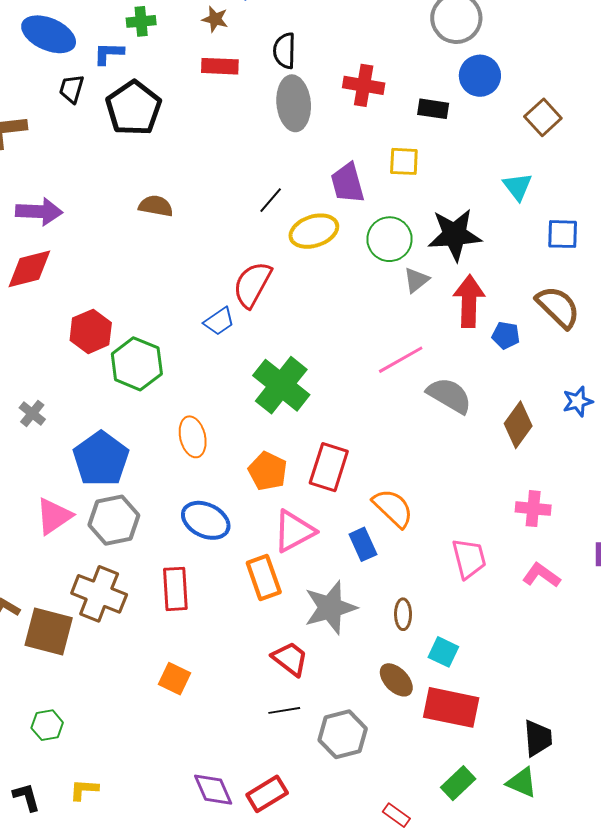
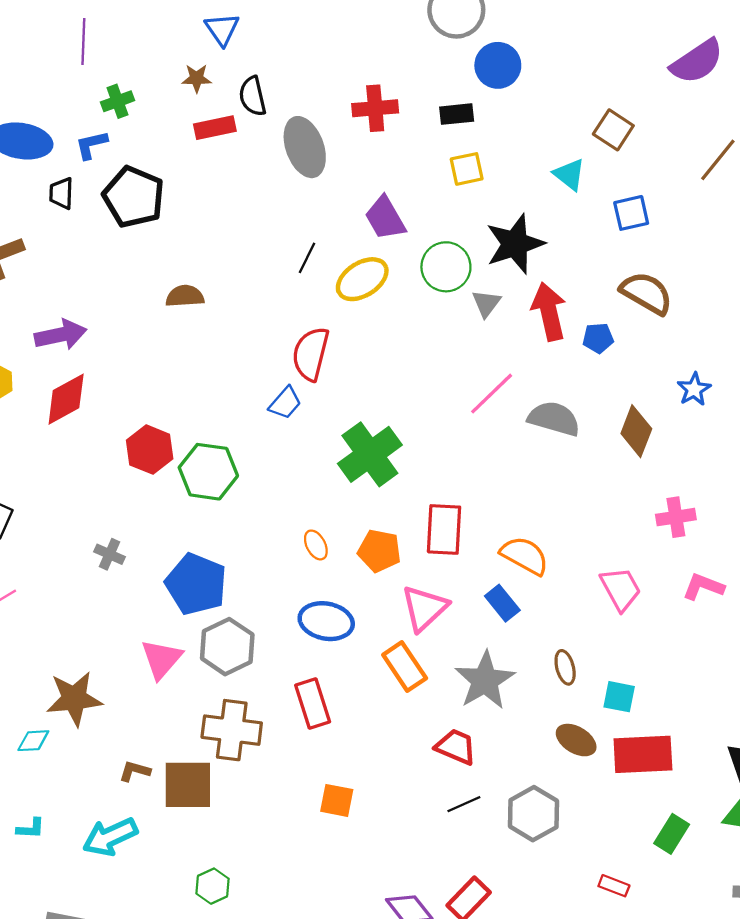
black semicircle: (285, 51) -> (253, 96), moved
brown square: (543, 117) -> (613, 130), moved
yellow square: (404, 161) -> (467, 169), moved
green cross: (281, 385) -> (370, 454), turned 30
orange ellipse: (193, 437) -> (316, 545), moved, size x0.7

